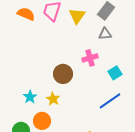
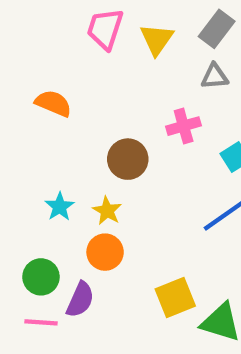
orange semicircle: (26, 14) -> (53, 103), moved
orange circle: (42, 121) -> (105, 252), moved

